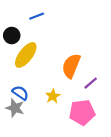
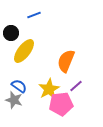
purple line: (91, 83) -> (76, 86), moved
yellow star: (53, 96) -> (49, 89), size x1.5
pink pentagon: (82, 112) -> (61, 104), moved

